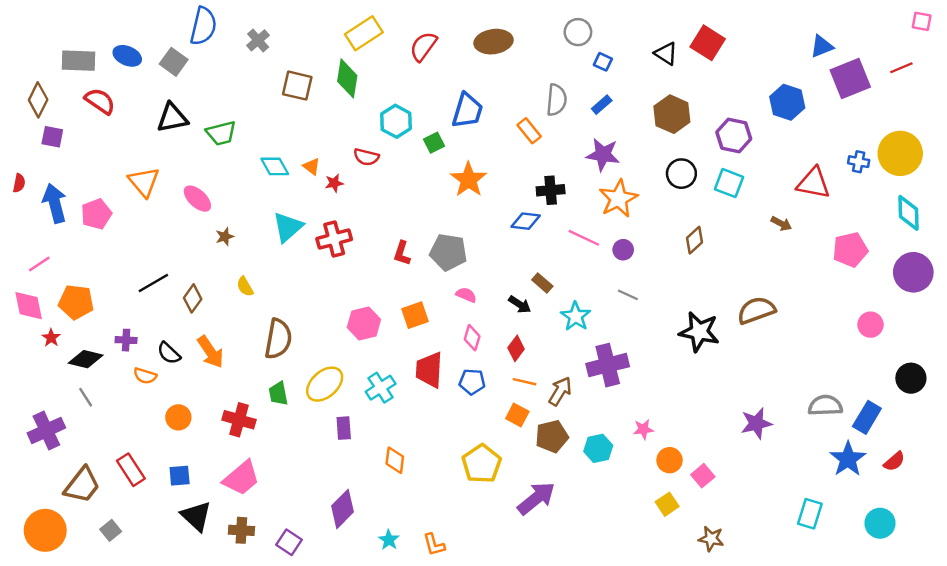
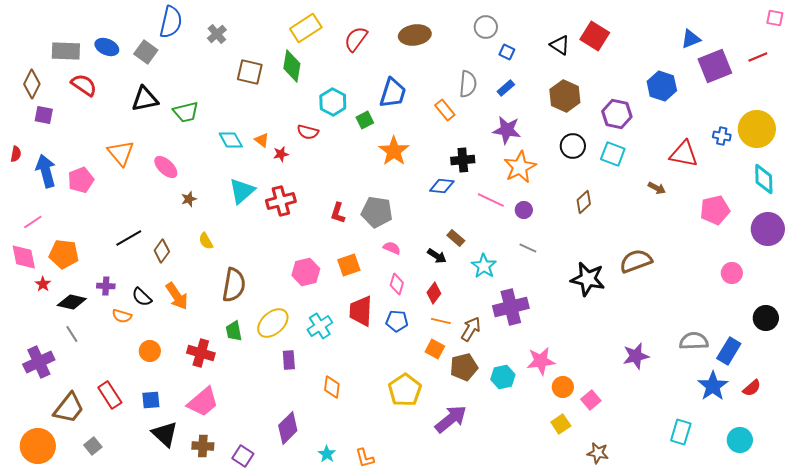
pink star: (643, 429) -> (541, 361), size x1.6

